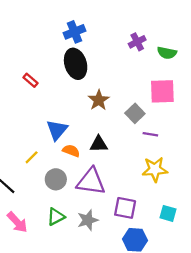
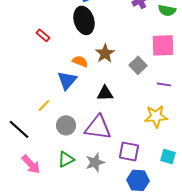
purple line: (150, 134) -> (164, 84), moved
orange semicircle: (71, 151) -> (80, 61), moved

